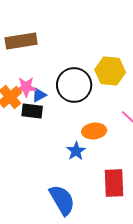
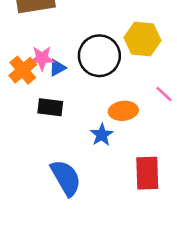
black rectangle: (32, 111) -> (50, 107), moved
blue semicircle: (62, 200) -> (66, 178), moved

